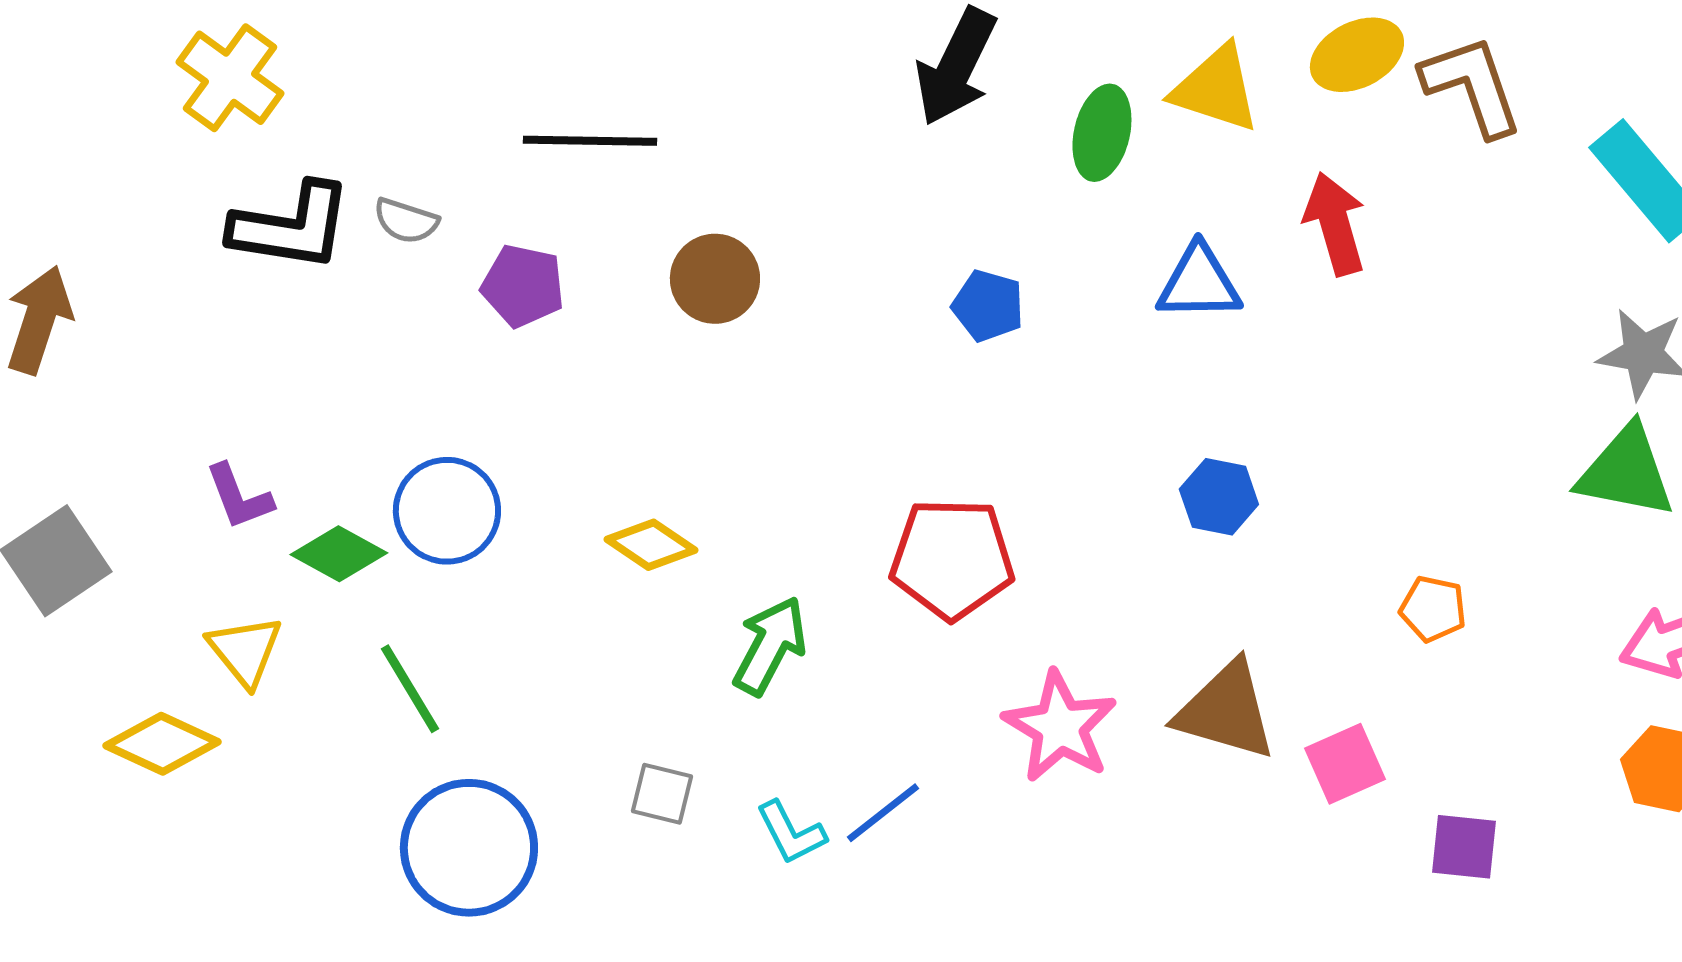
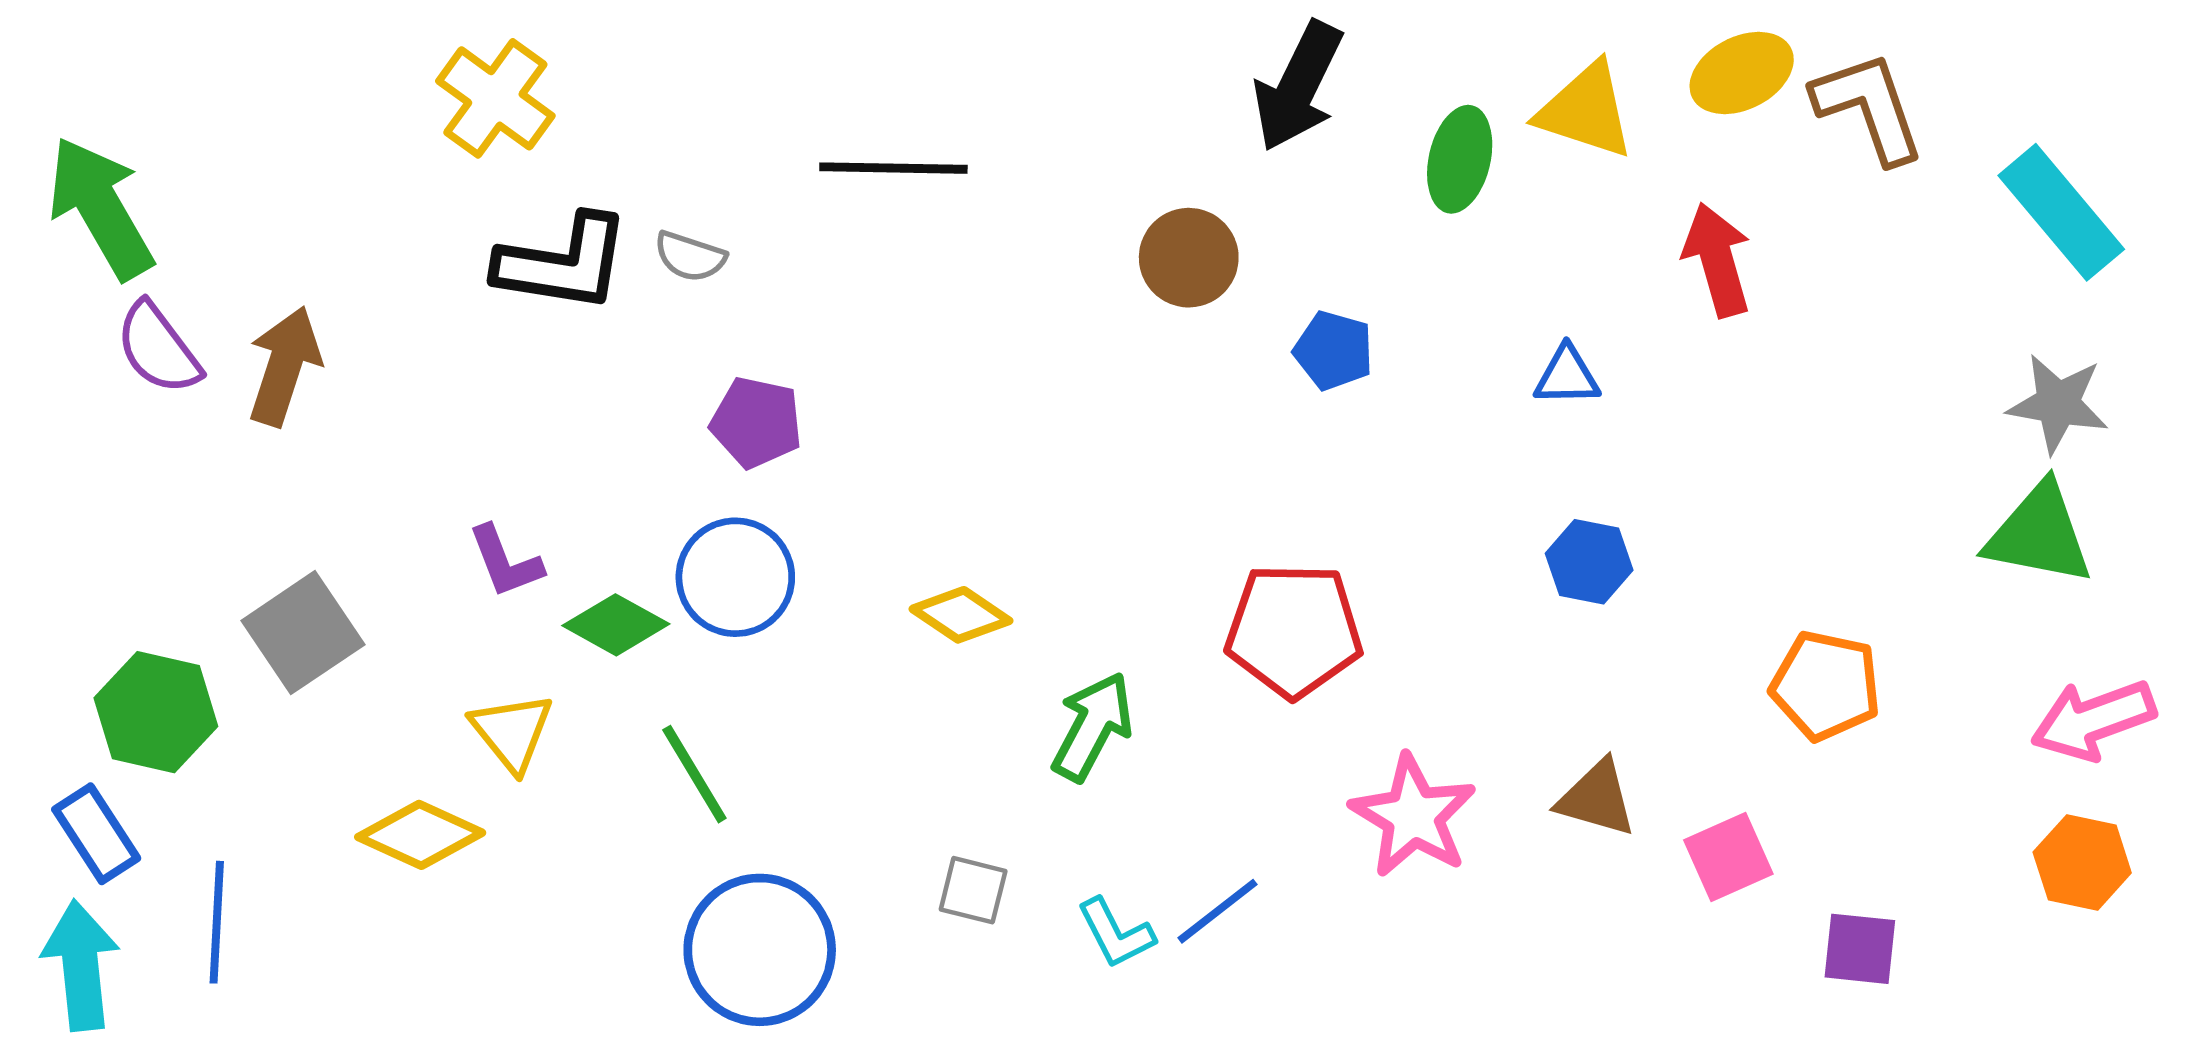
brown circle: (715, 279) -> (1189, 258), moved
blue triangle: (1199, 283) -> (1567, 376), moved, size x0.7
purple pentagon: (523, 286) -> (756, 422), moved
orange pentagon: (1433, 609) -> (1826, 686), size x1.5
brown triangle: (1226, 711) -> (1597, 798), size x0.7

